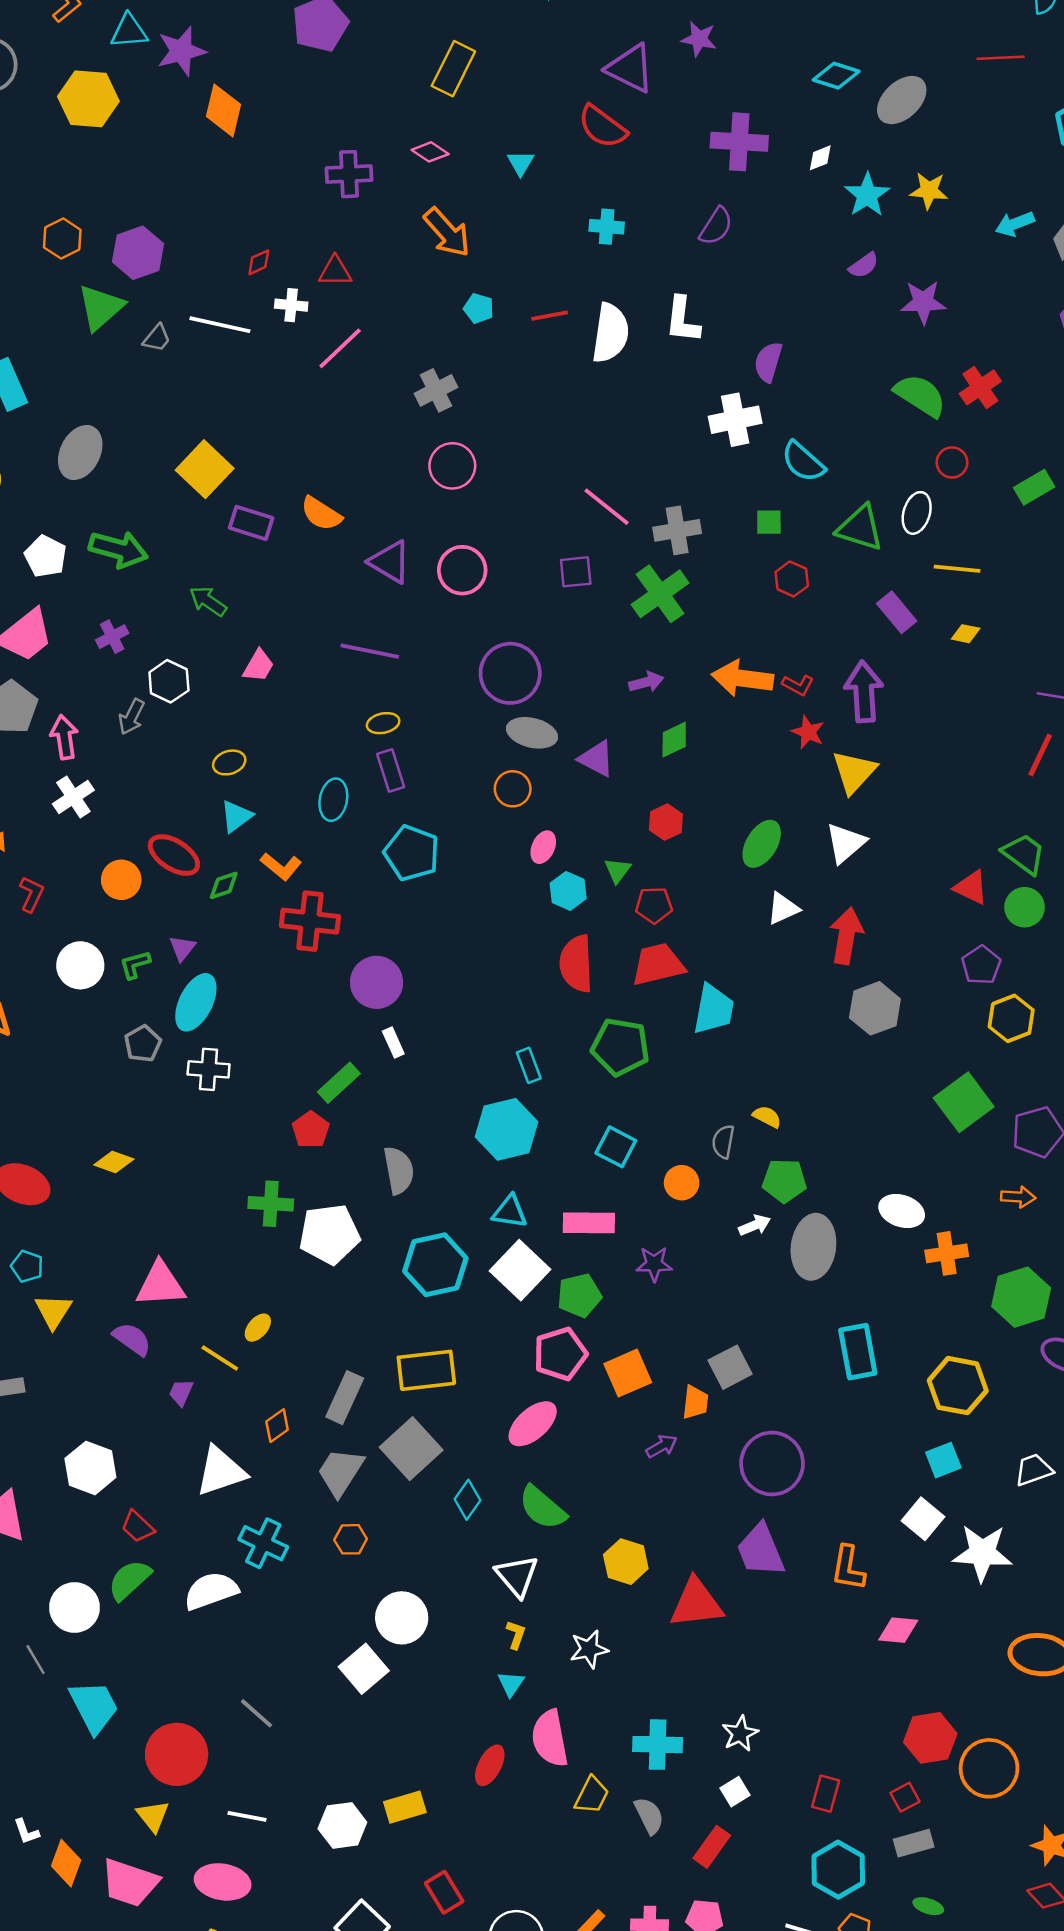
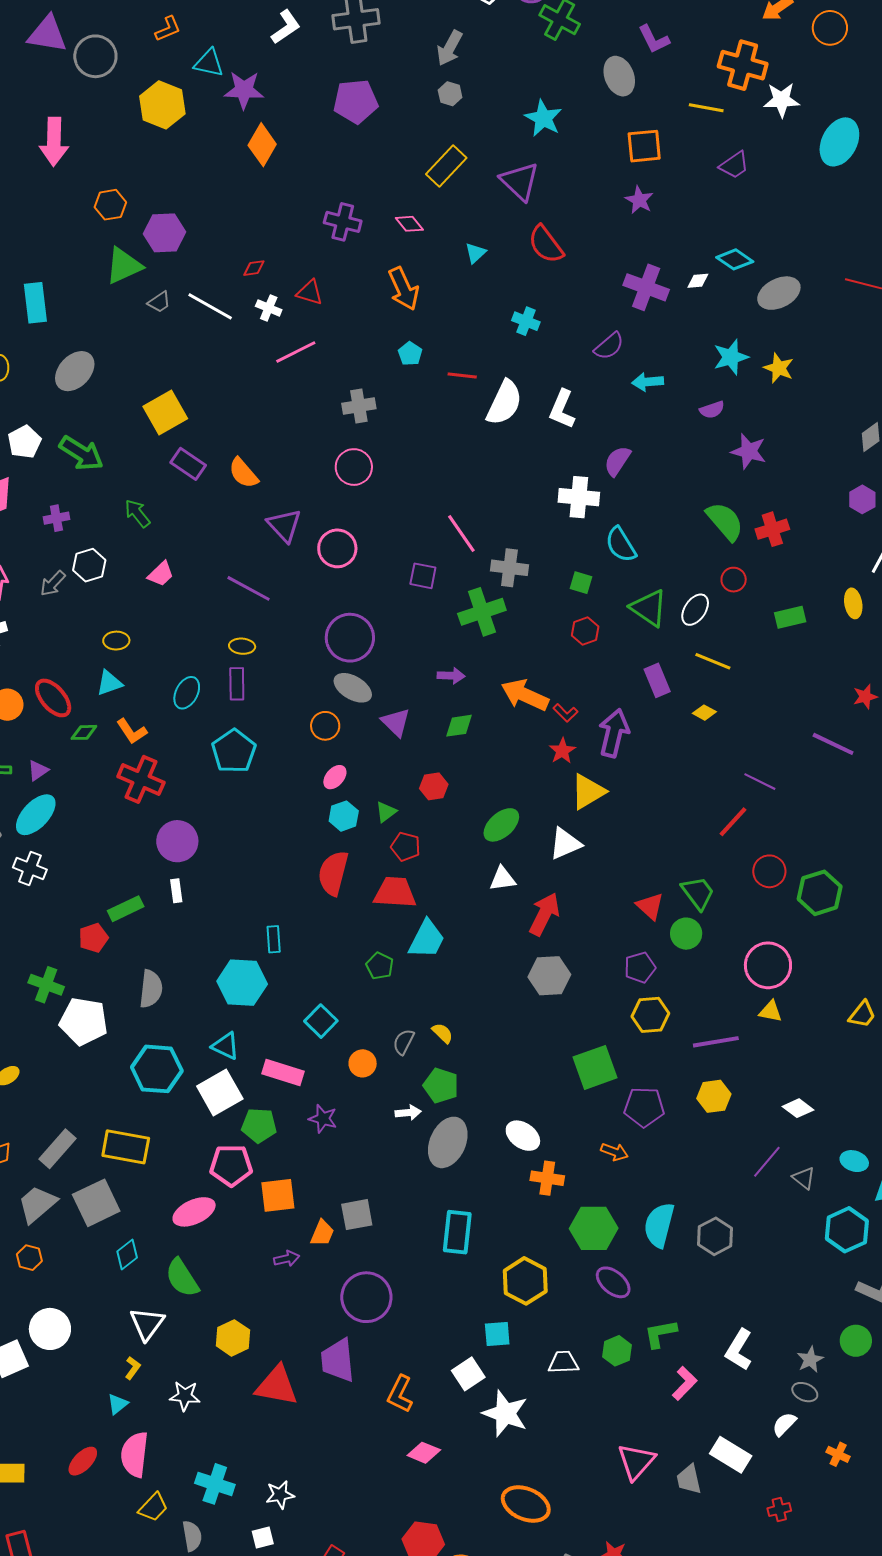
purple triangle: (630, 68) -> (520, 181), moved
white diamond: (820, 158) -> (698, 281), moved
cyan arrow: (1015, 224) -> (648, 382), moved
green pentagon: (620, 1047) -> (380, 966), moved, size x0.6

